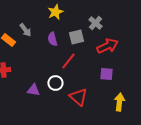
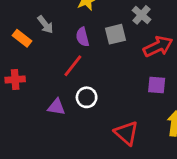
red line: (68, 61) -> (73, 66), moved
red triangle: (78, 97) -> (126, 133), moved

